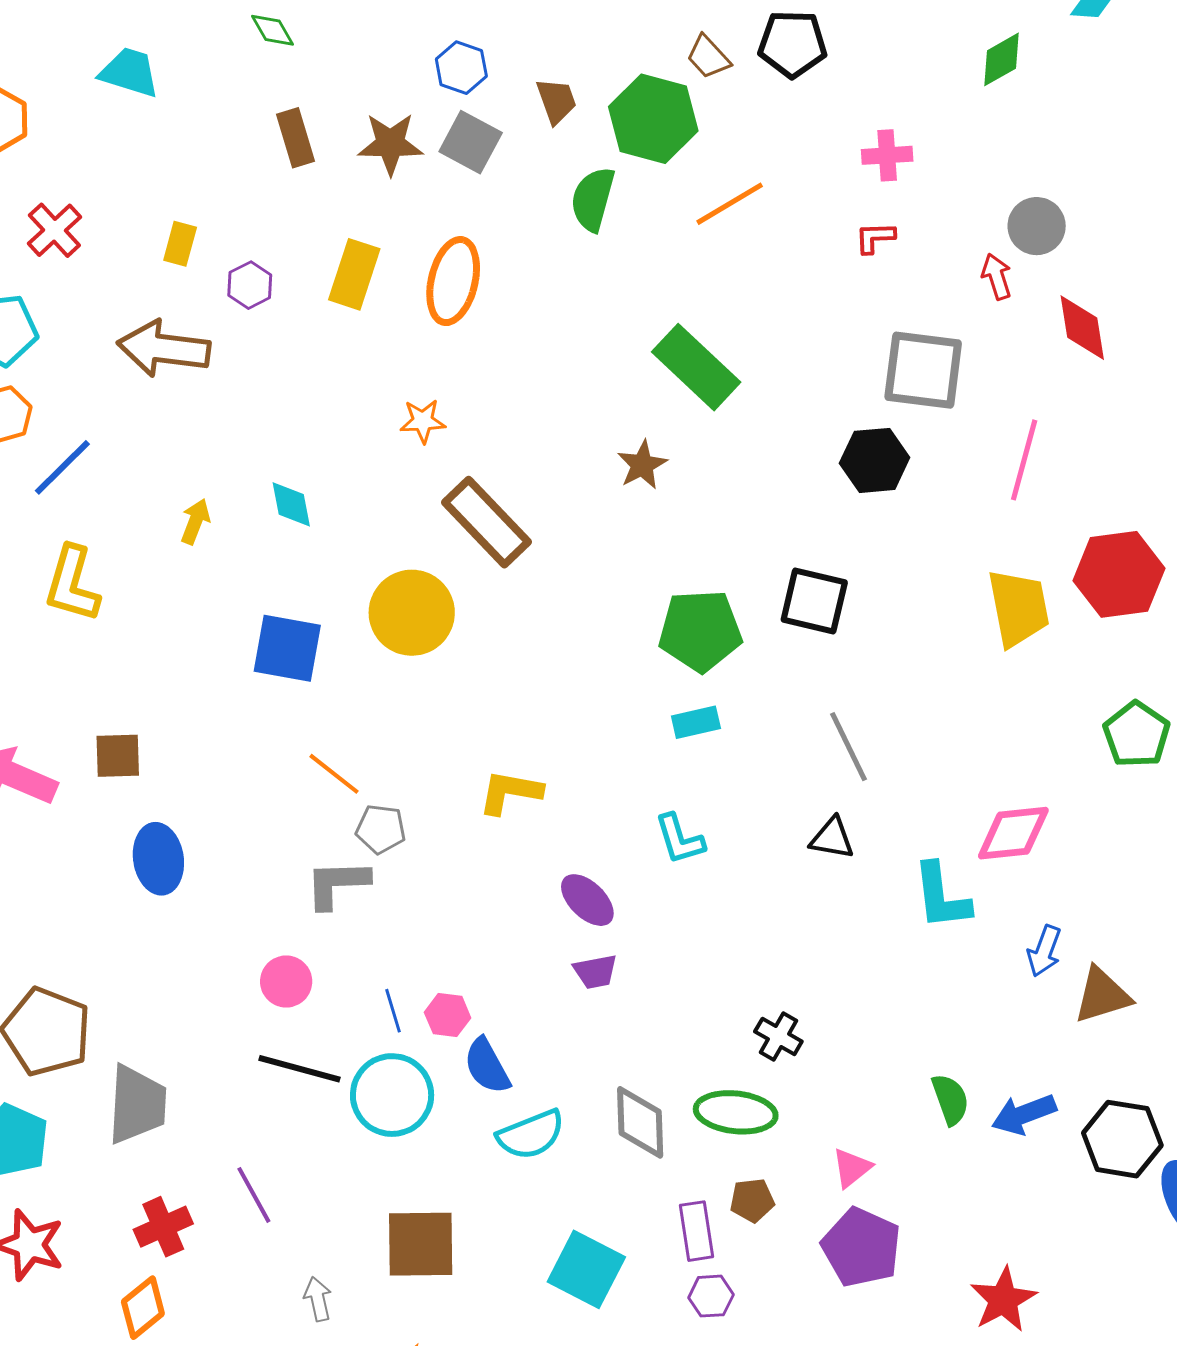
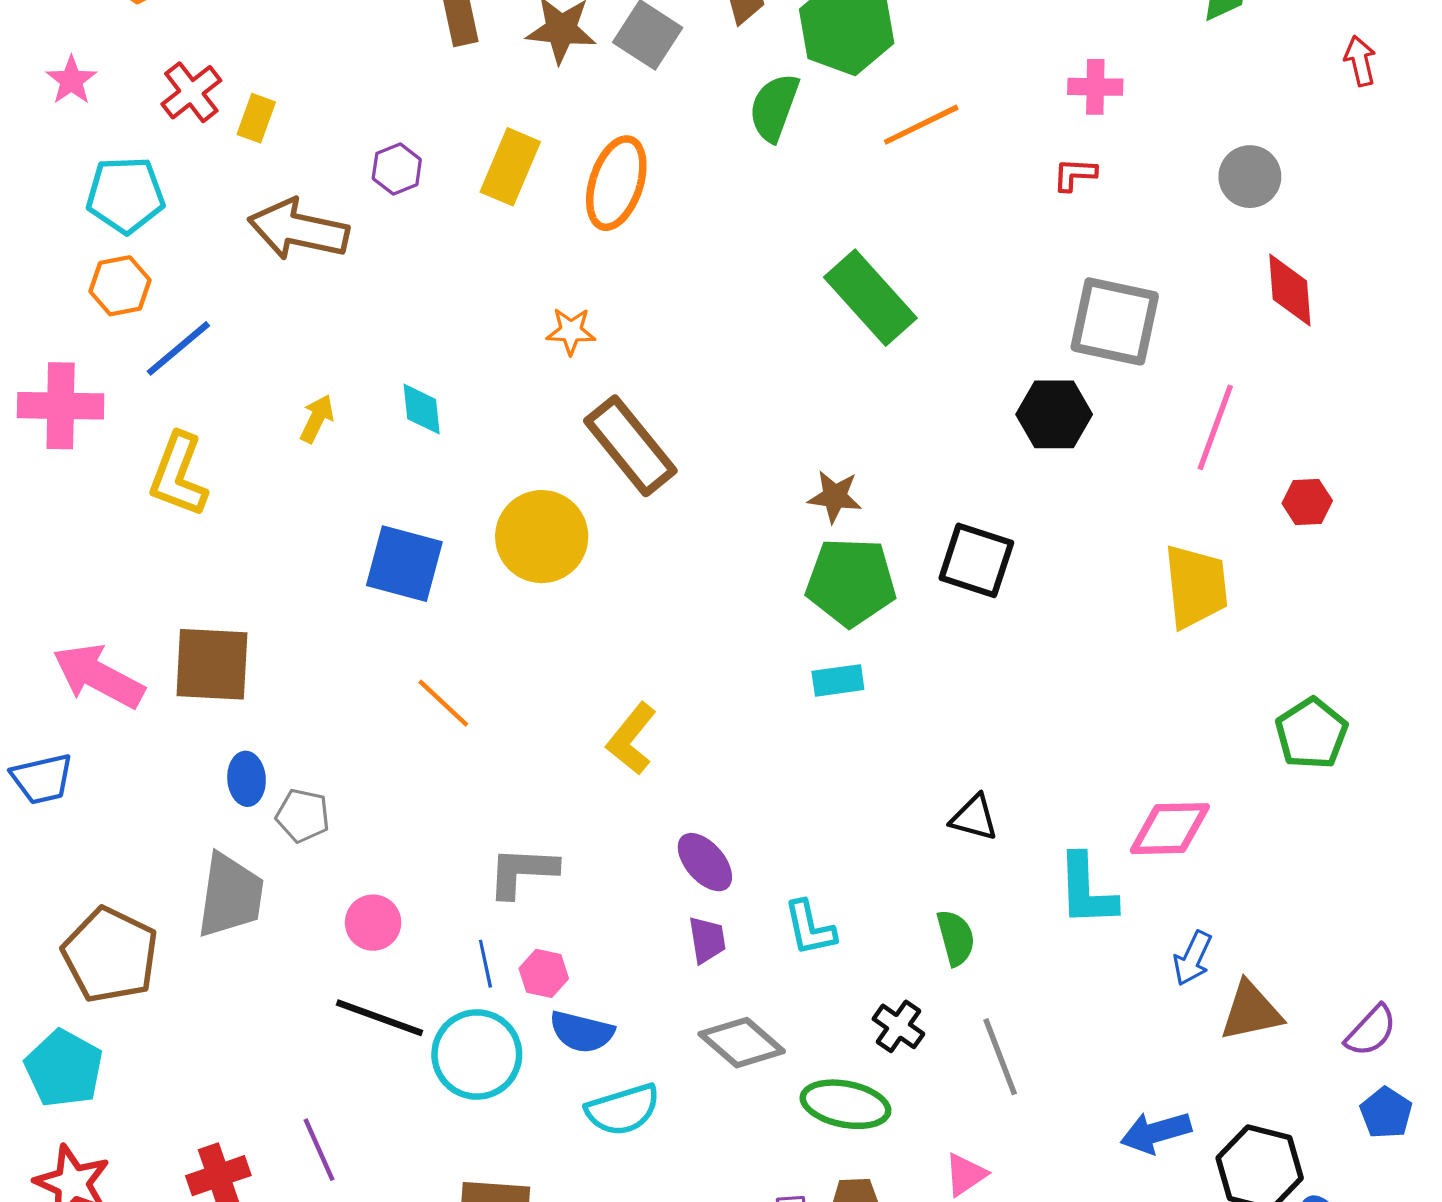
yellow rectangle: (180, 244) -> (256, 118), moved
red arrow: (997, 277) -> (1360, 61), moved
brown star: (642, 465) -> (835, 497), moved, turned 30
red hexagon: (1119, 574) -> (1307, 502), moved, size x0.5
gray line: (848, 747) -> (1000, 1057), moved
brown square: (118, 756) -> (212, 664), size x1.5
yellow L-shape: (510, 792) -> (631, 739), turned -66
gray pentagon: (381, 829) -> (303, 816), moved
cyan L-shape: (680, 839) -> (810, 928), moved
blue ellipse: (158, 859) -> (247, 779), size x0.7
gray L-shape: (337, 884) -> (522, 872), moved
purple trapezoid: (595, 972) -> (707, 940), turned -93
blue semicircle: (487, 1066) -> (582, 1032), turned -52
green semicircle: (950, 1099) -> (956, 938), moved
gray trapezoid: (137, 1104) -> (230, 896), moved
gray diamond: (640, 1122) -> (742, 1043), moved, turned -52

